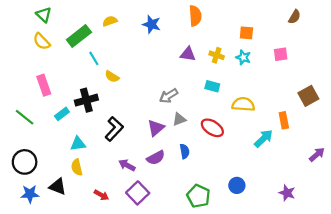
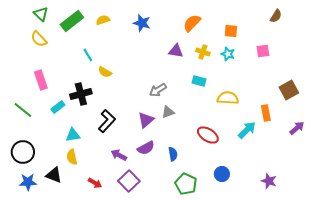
orange semicircle: (195, 16) -> (192, 23), moved, turned -132
green rectangle: (79, 36) -> (72, 21), moved
red ellipse: (212, 128) -> (208, 135), moved
blue semicircle: (185, 151) -> (173, 154), moved
purple arrow: (317, 154) -> (297, 128), moved

